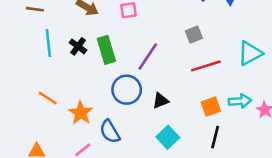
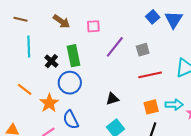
black cross: (78, 46) -> (51, 61), moved
purple line: (148, 56) -> (115, 47), moved
blue circle: (127, 90) -> (70, 83), moved

